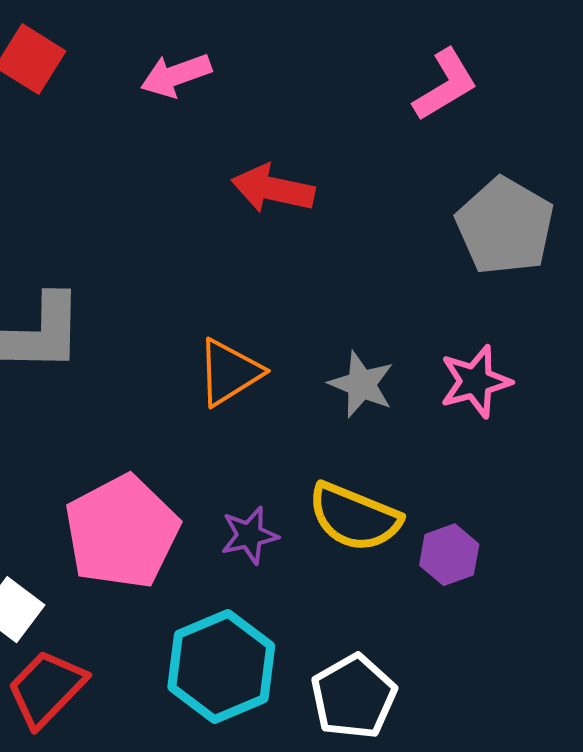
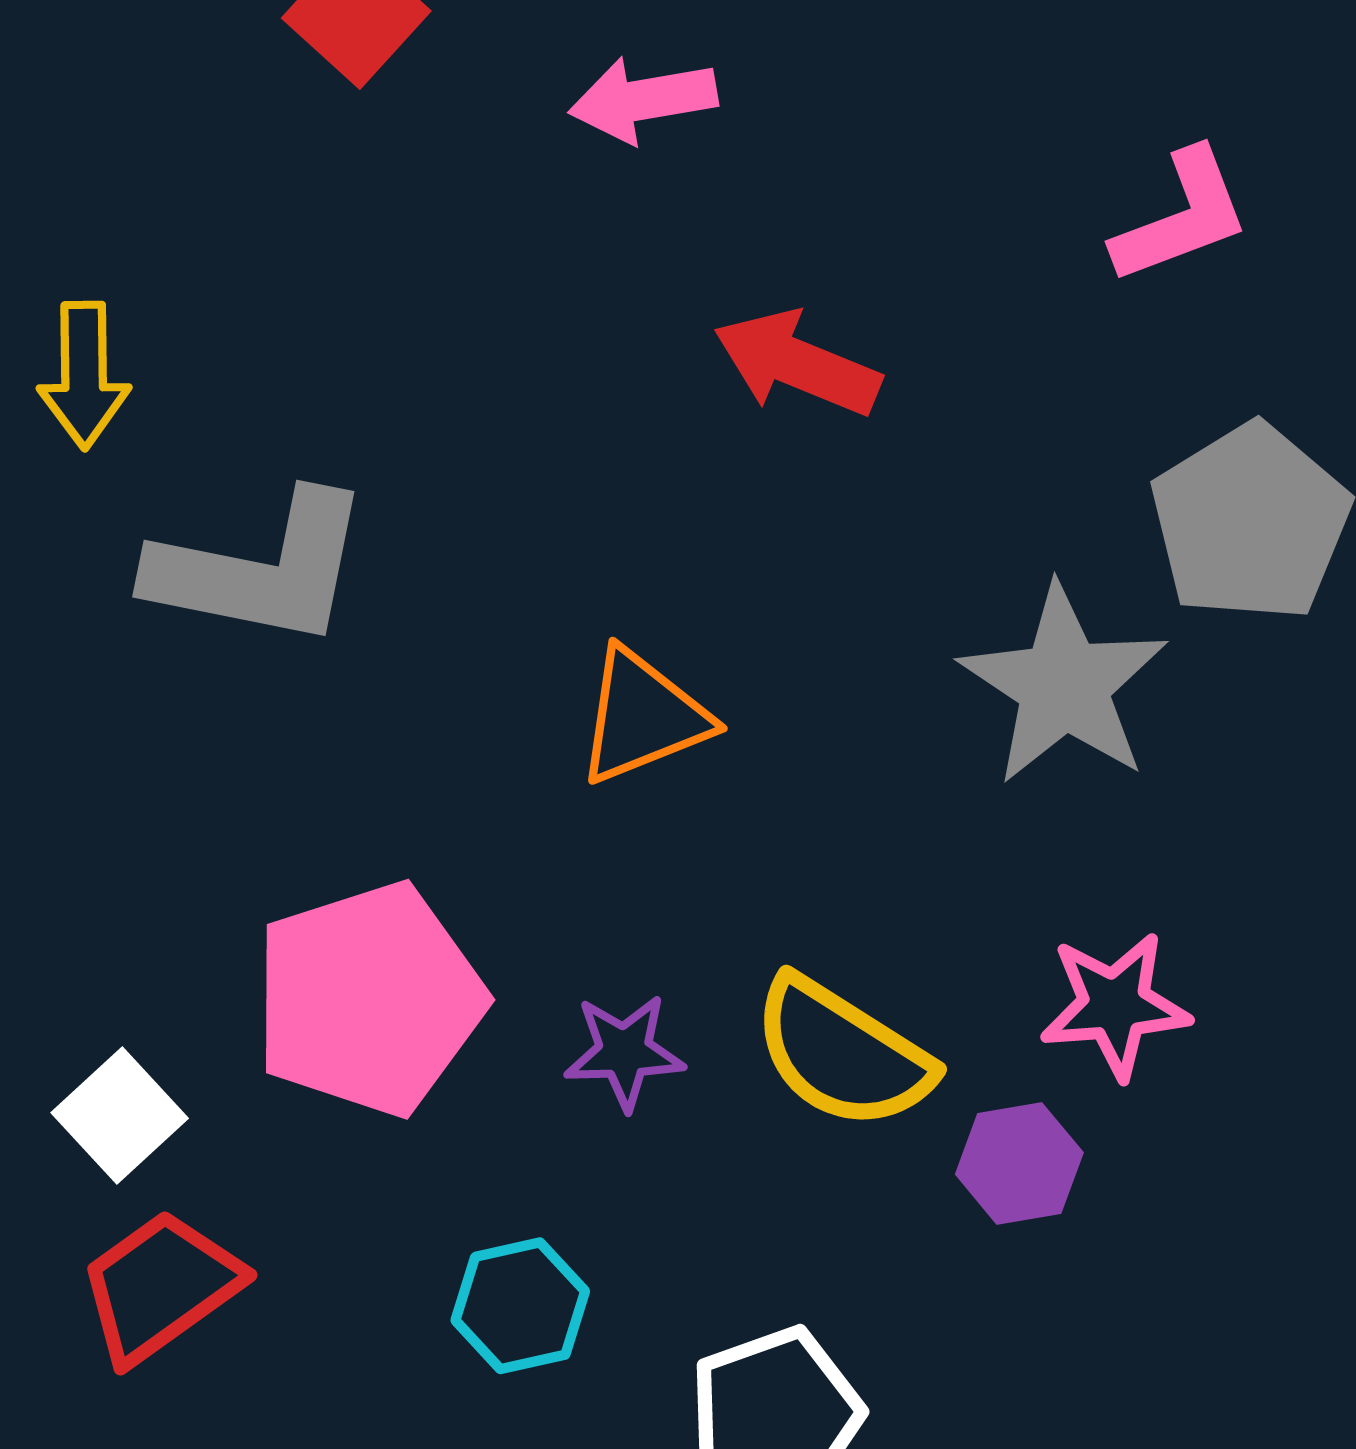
pink star: (475, 382) -> (1115, 1005), moved
gray star: (361, 384) -> (1064, 685), moved, size x1.5
cyan hexagon: (221, 666) -> (520, 1306), size x0.6

